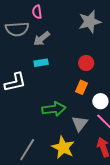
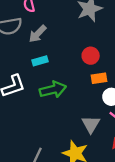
orange rectangle: (82, 87) -> (99, 78), moved, turned 64
green arrow: (54, 109) -> (53, 90), moved

